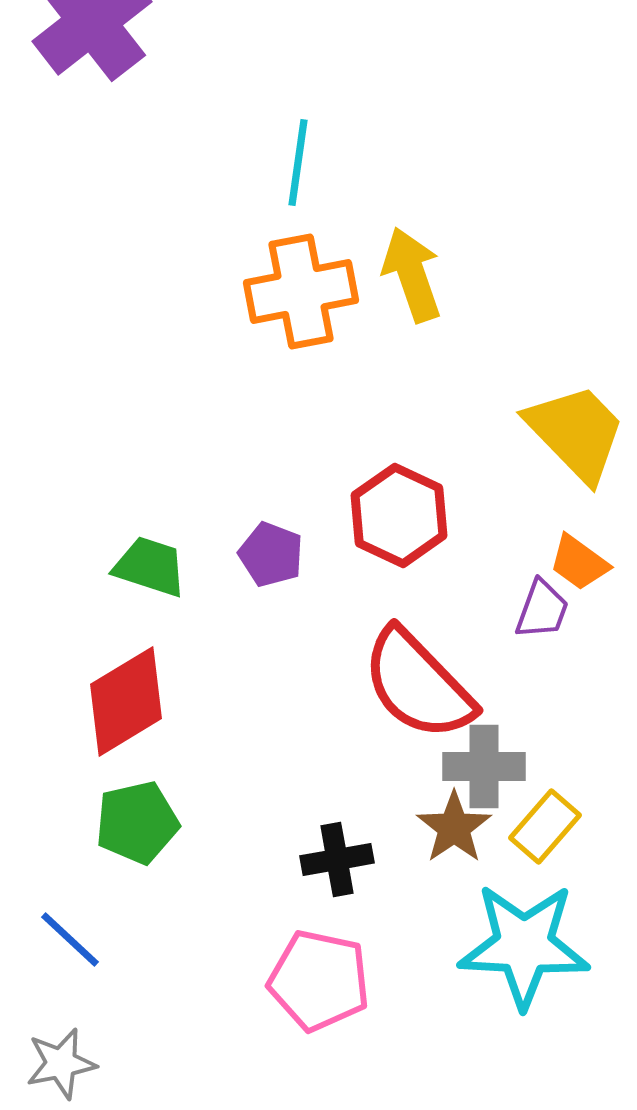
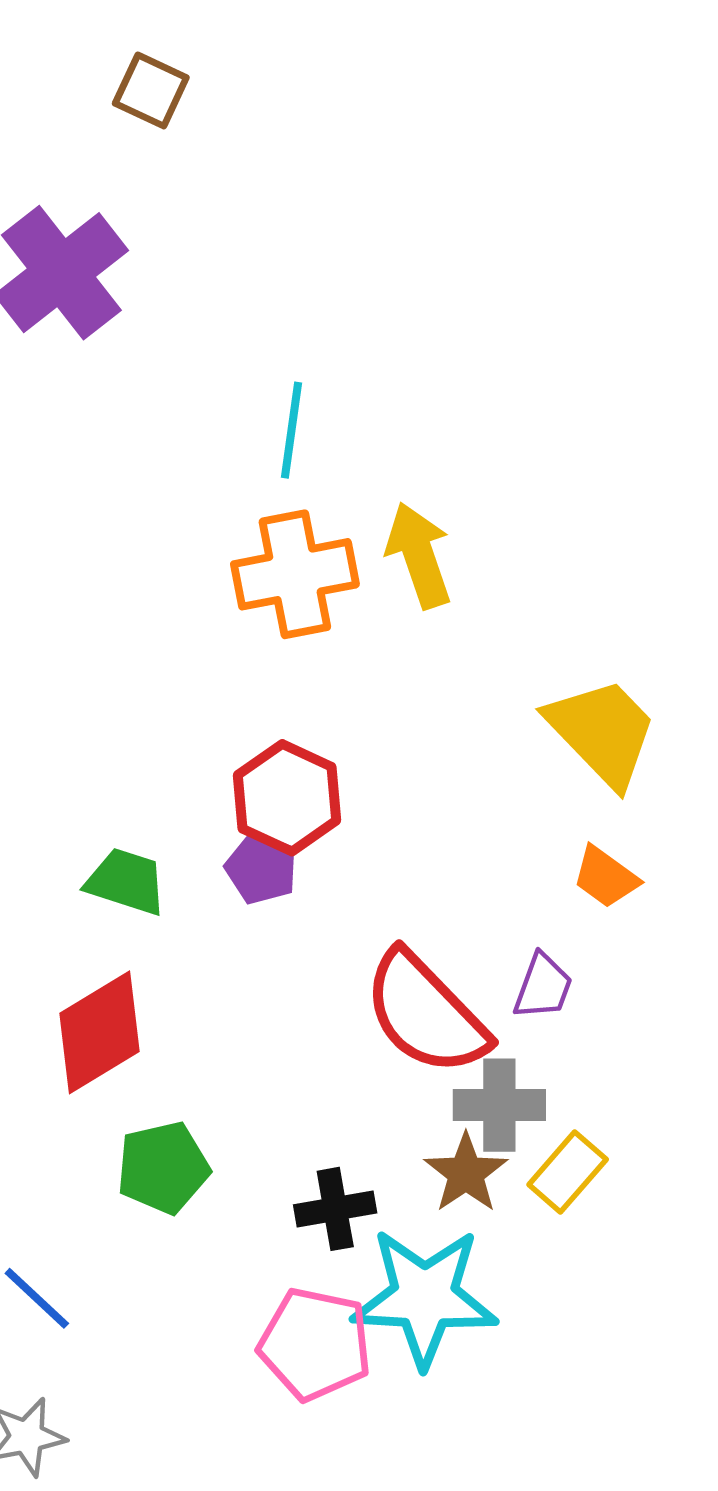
red hexagon: (399, 515) -> (287, 798), moved
purple trapezoid: (542, 609) -> (543, 987), moved
green pentagon: (137, 822) -> (163, 1168), moved
cyan star: (524, 945) -> (425, 1297), moved

